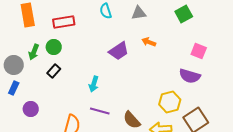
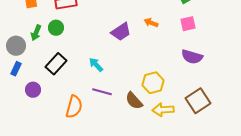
pink square: (199, 51) -> (188, 24), moved, turned -35
black rectangle: (54, 71) -> (56, 64), moved, size x1.5
cyan arrow: (94, 84) -> (96, 65), turned 119
yellow hexagon: (170, 102) -> (153, 83), moved

